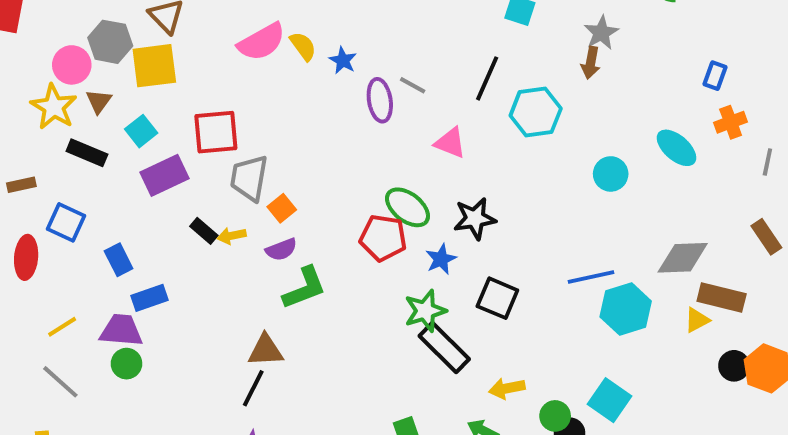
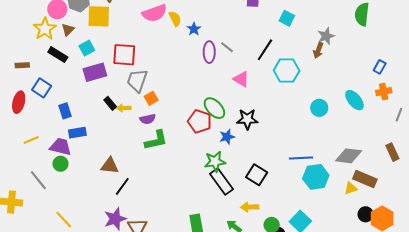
black square: (497, 298) -> (257, 175), moved
brown triangle: (266, 350) -> (110, 166), moved
gray line: (60, 382) -> (38, 180), moved

